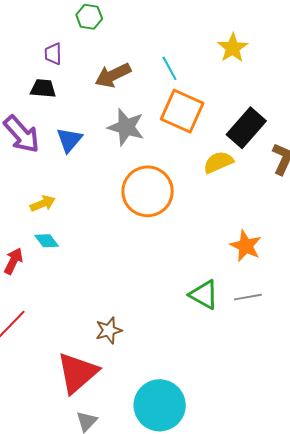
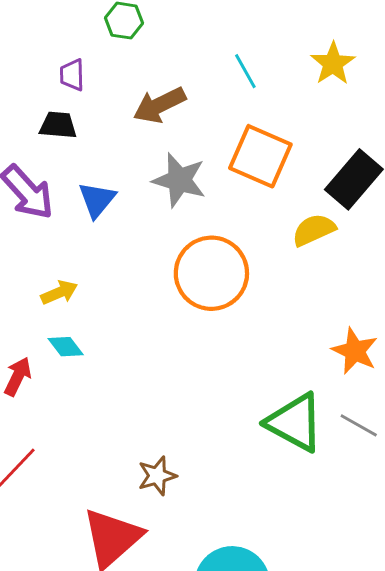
cyan line: (169, 68) -> (245, 71), moved
green triangle: (204, 295) -> (295, 422), size x1.4
gray line: (248, 297) -> (359, 425), turned 40

